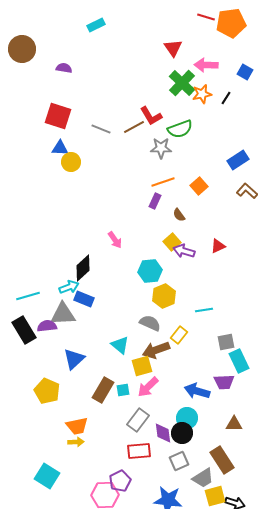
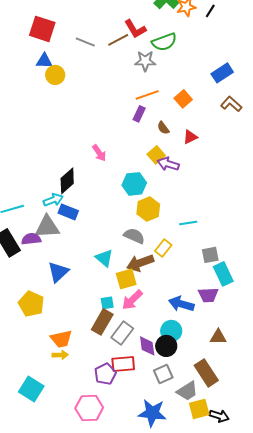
red triangle: (218, 246) -> (190, 137), moved
brown rectangle: (103, 390) -> (102, 322), moved
purple pentagon: (120, 481) -> (105, 374), moved

